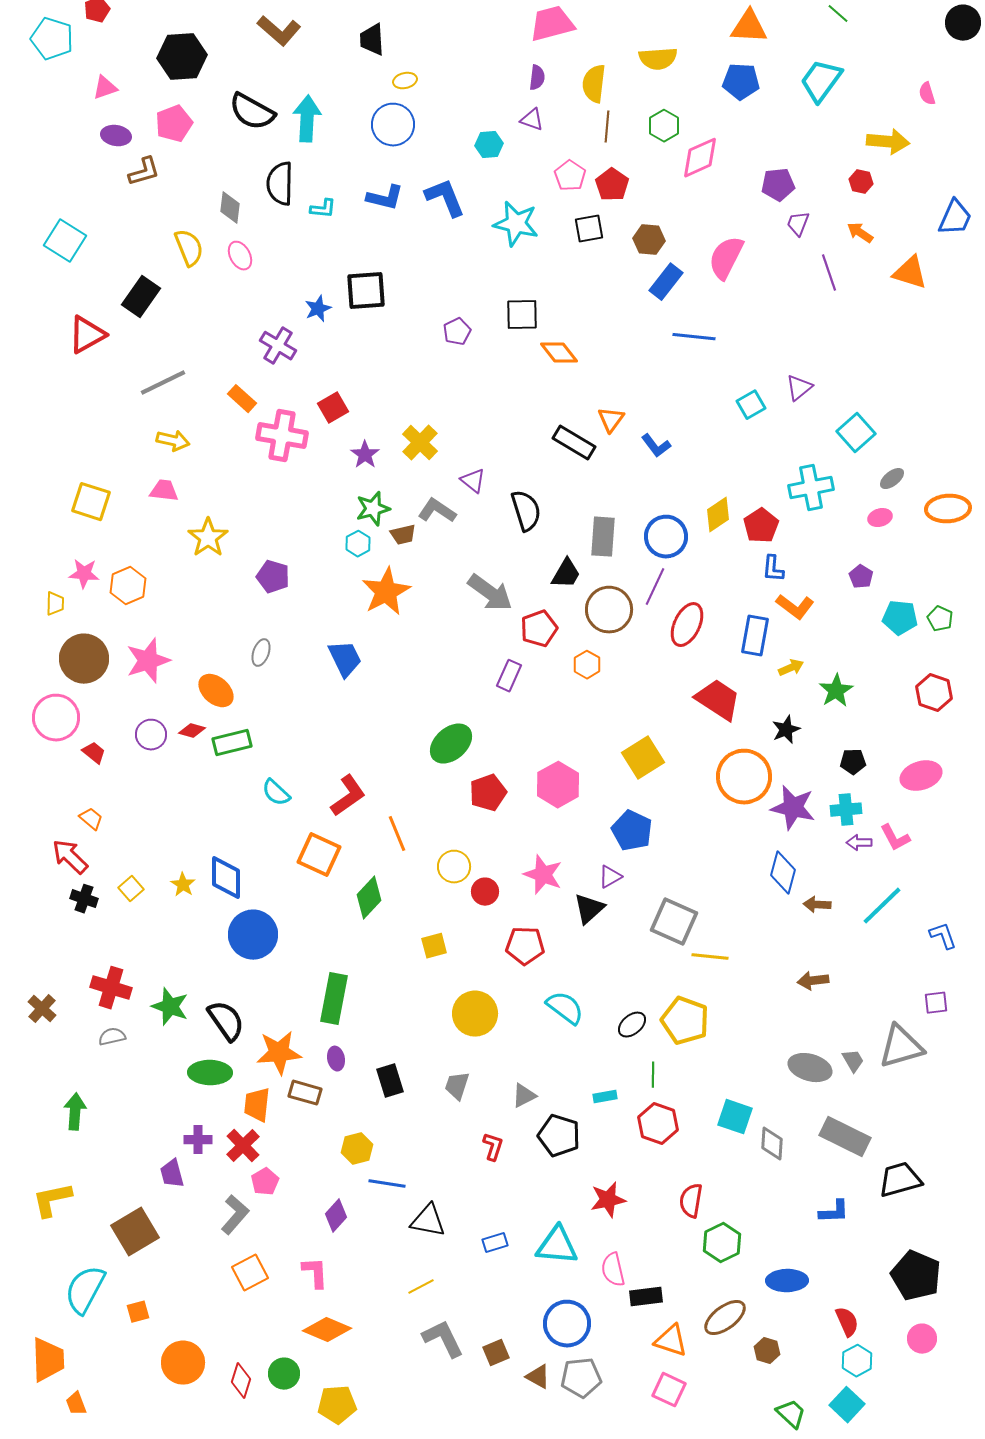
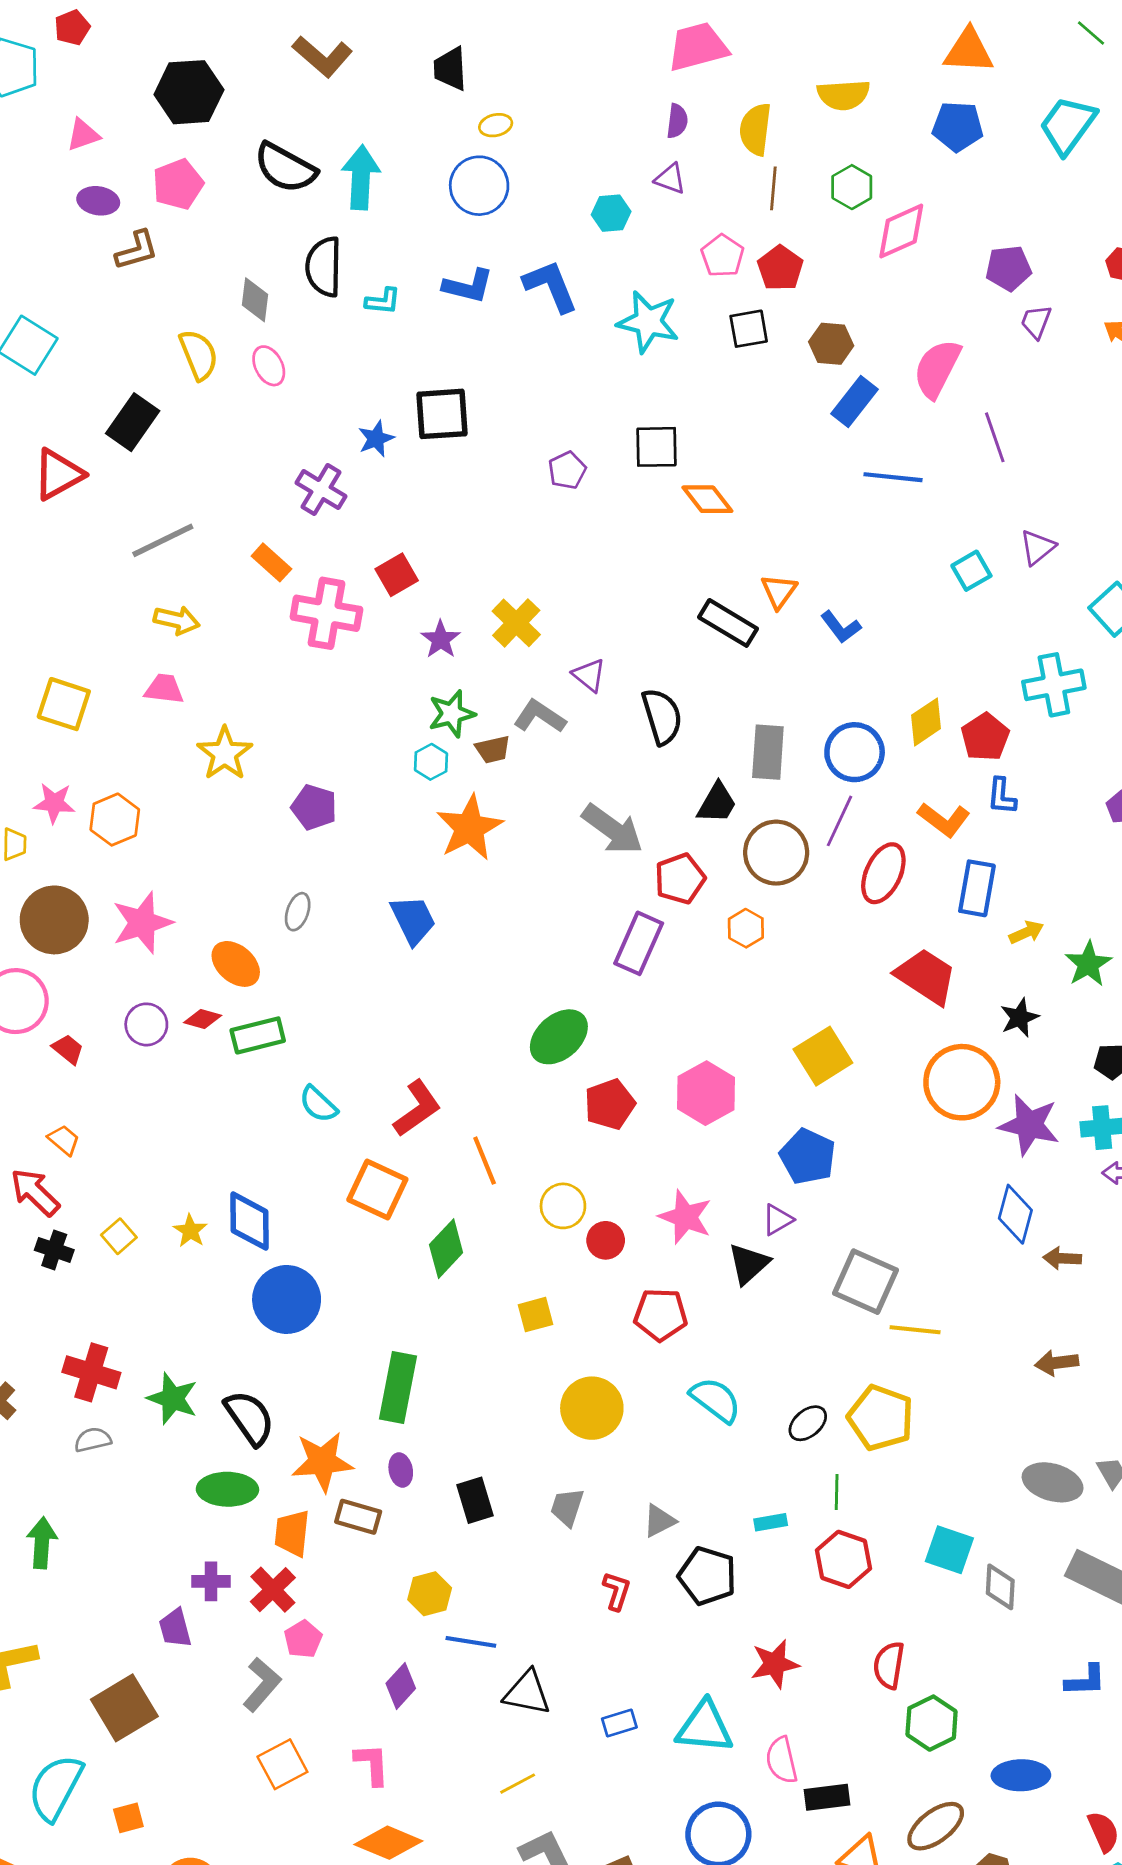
purple line: (829, 273) -> (995, 437), moved
orange L-shape: (795, 607) -> (944, 820), moved
purple rectangle: (509, 676) -> (639, 943), size x1.4

